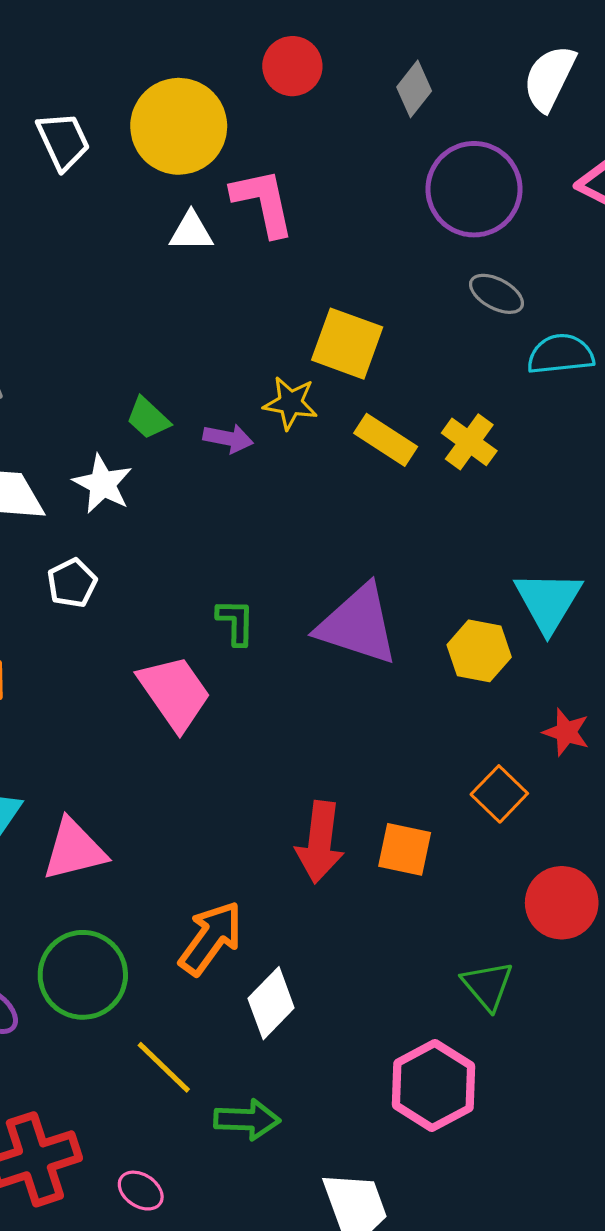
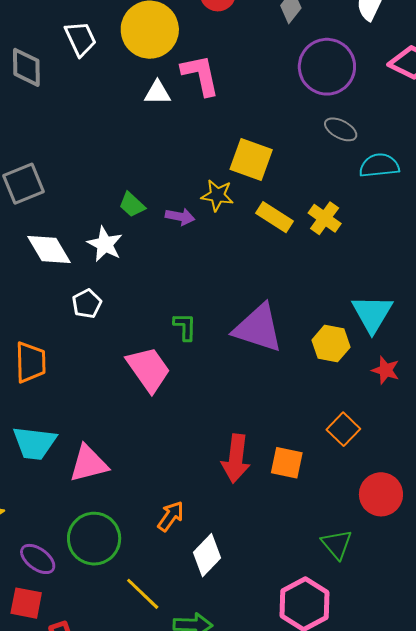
red star: (566, 732) -> (386, 370), moved
orange arrow: (211, 938) -> (171, 516), size x0.7

